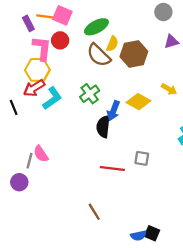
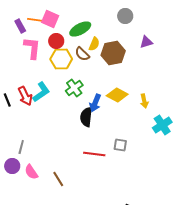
gray circle: (163, 12) -> (125, 16), moved
red circle: (60, 40) -> (56, 41), moved
brown semicircle: (99, 55) -> (82, 54), size x0.7
yellow hexagon: (37, 70) -> (61, 59), moved
red arrow: (34, 88) -> (25, 96), moved, turned -84
yellow arrow: (169, 89) -> (144, 101), moved, turned 48
pink semicircle: (41, 154) -> (31, 172), moved
brown line: (94, 212) -> (58, 179), moved

